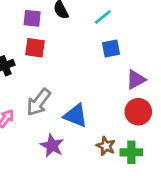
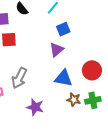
purple triangle: (136, 80) -> (57, 50), moved
blue triangle: (75, 116) -> (63, 78), moved

